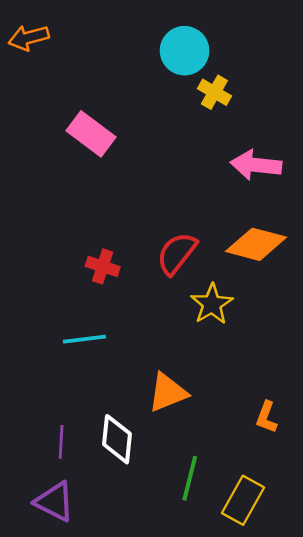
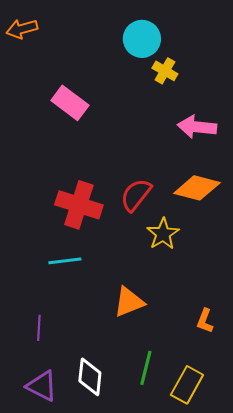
red cross: (103, 266) -> (79, 205), size x1.8
white diamond: (117, 439) -> (90, 377), moved
purple line: (61, 442) -> (39, 328), moved

